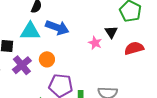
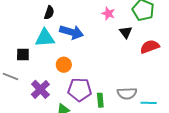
pink star: (95, 43) -> (108, 13), moved
purple cross: (22, 65) -> (40, 89), moved

